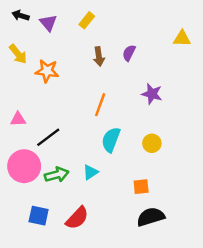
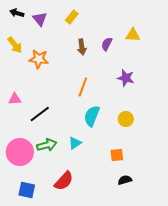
yellow triangle: (182, 38) -> (133, 35), moved
pink circle: (24, 166) -> (20, 152), moved
blue square: (39, 216) -> (27, 190), moved
black semicircle: (151, 217) -> (125, 180), size x0.6

